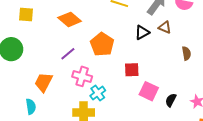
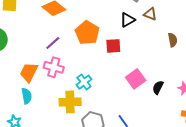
red square: (132, 70) -> (113, 46), moved
pink cross: (82, 76) -> (54, 67), moved
pink square: (149, 91) -> (136, 79), turned 30
cyan semicircle: (31, 107) -> (27, 96), moved

